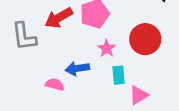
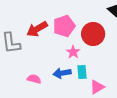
red circle: (145, 39) -> (93, 34), moved
blue arrow: (77, 68) -> (62, 73), moved

